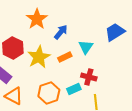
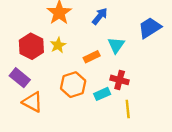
blue arrow: (61, 32) -> (100, 16), moved
yellow star: (39, 57) -> (58, 45), moved, size x0.6
orange hexagon: (49, 93) -> (73, 85), moved

